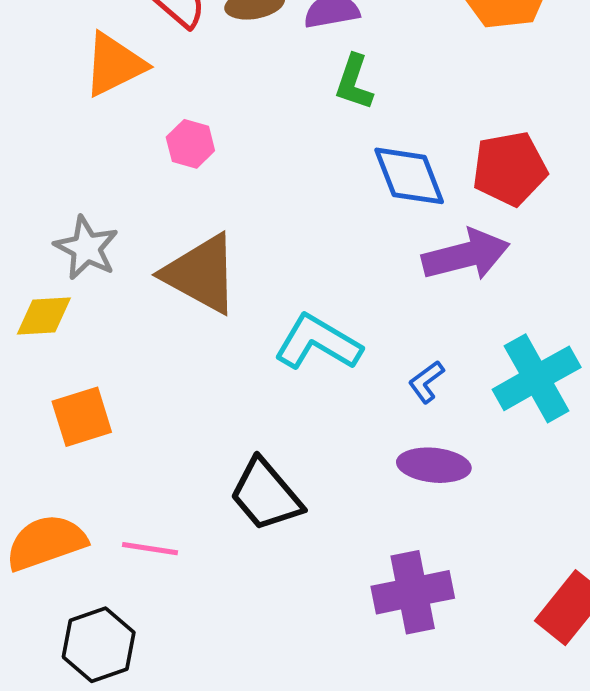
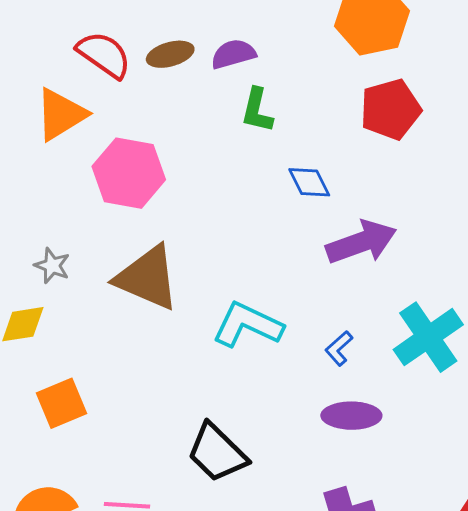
pink hexagon: (190, 144) -> (129, 173), size x1.8
red pentagon: (510, 169) -> (390, 109), moved
blue diamond: (409, 176) -> (309, 182), size x0.7
gray star: (86, 248) -> (52, 266), size x0.7

